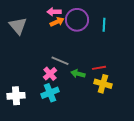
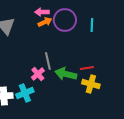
gray line: (60, 61) -> (48, 61), turned 54
green arrow: (78, 74) -> (66, 74), size x1.5
cyan cross: (50, 93) -> (25, 93), moved

